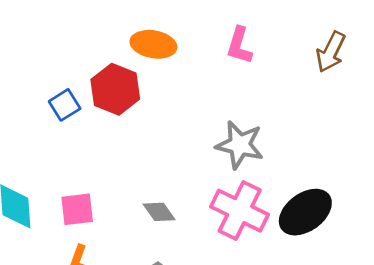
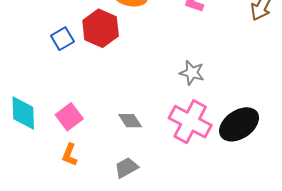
gray star: (240, 145) -> (192, 73), size x0.7
pink square: (77, 209) -> (69, 117), turned -32

